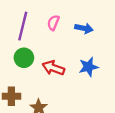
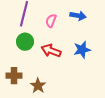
pink semicircle: (53, 23) -> (51, 21), moved

